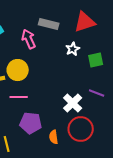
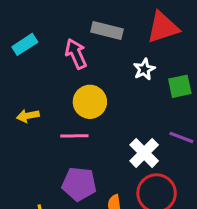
yellow circle: (18, 70) -> (90, 102), moved
pink line: (19, 97) -> (74, 136), moved

